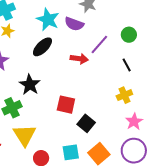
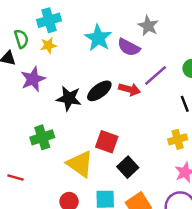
black ellipse: (42, 47) -> (99, 91), moved
black star: (30, 85) -> (69, 98), moved, turned -30
yellow triangle: (25, 135) -> (80, 164), moved, turned -30

